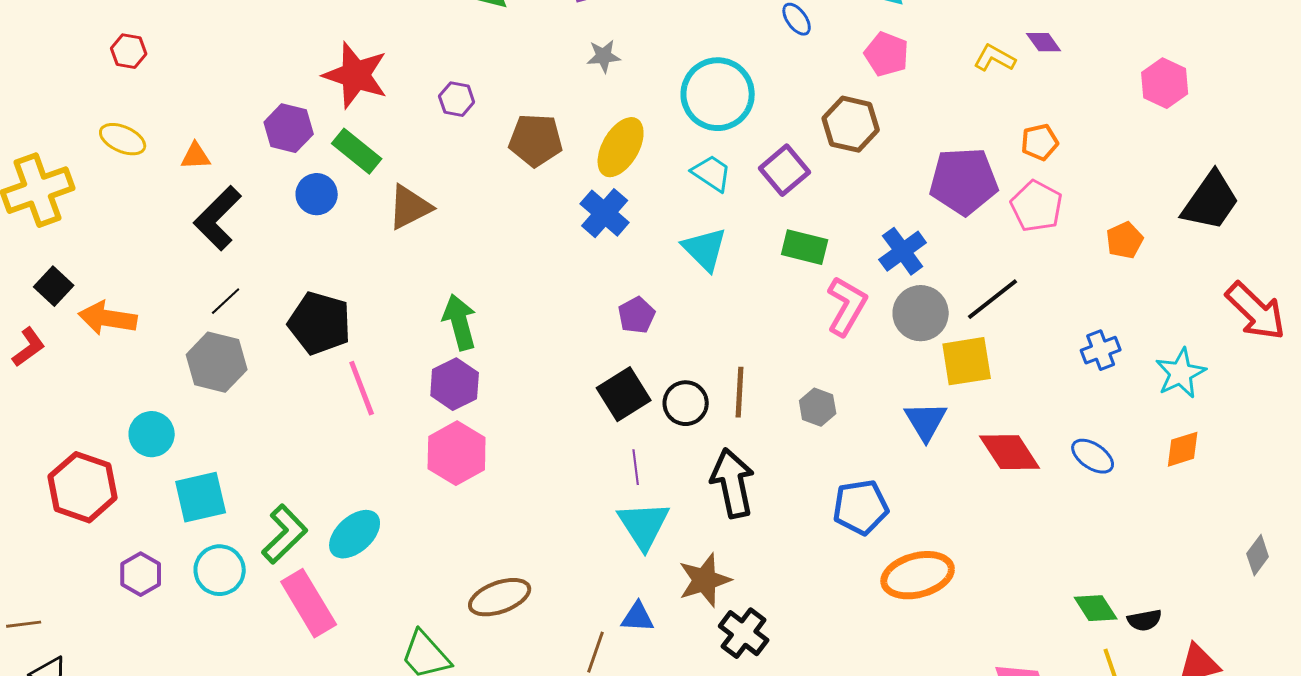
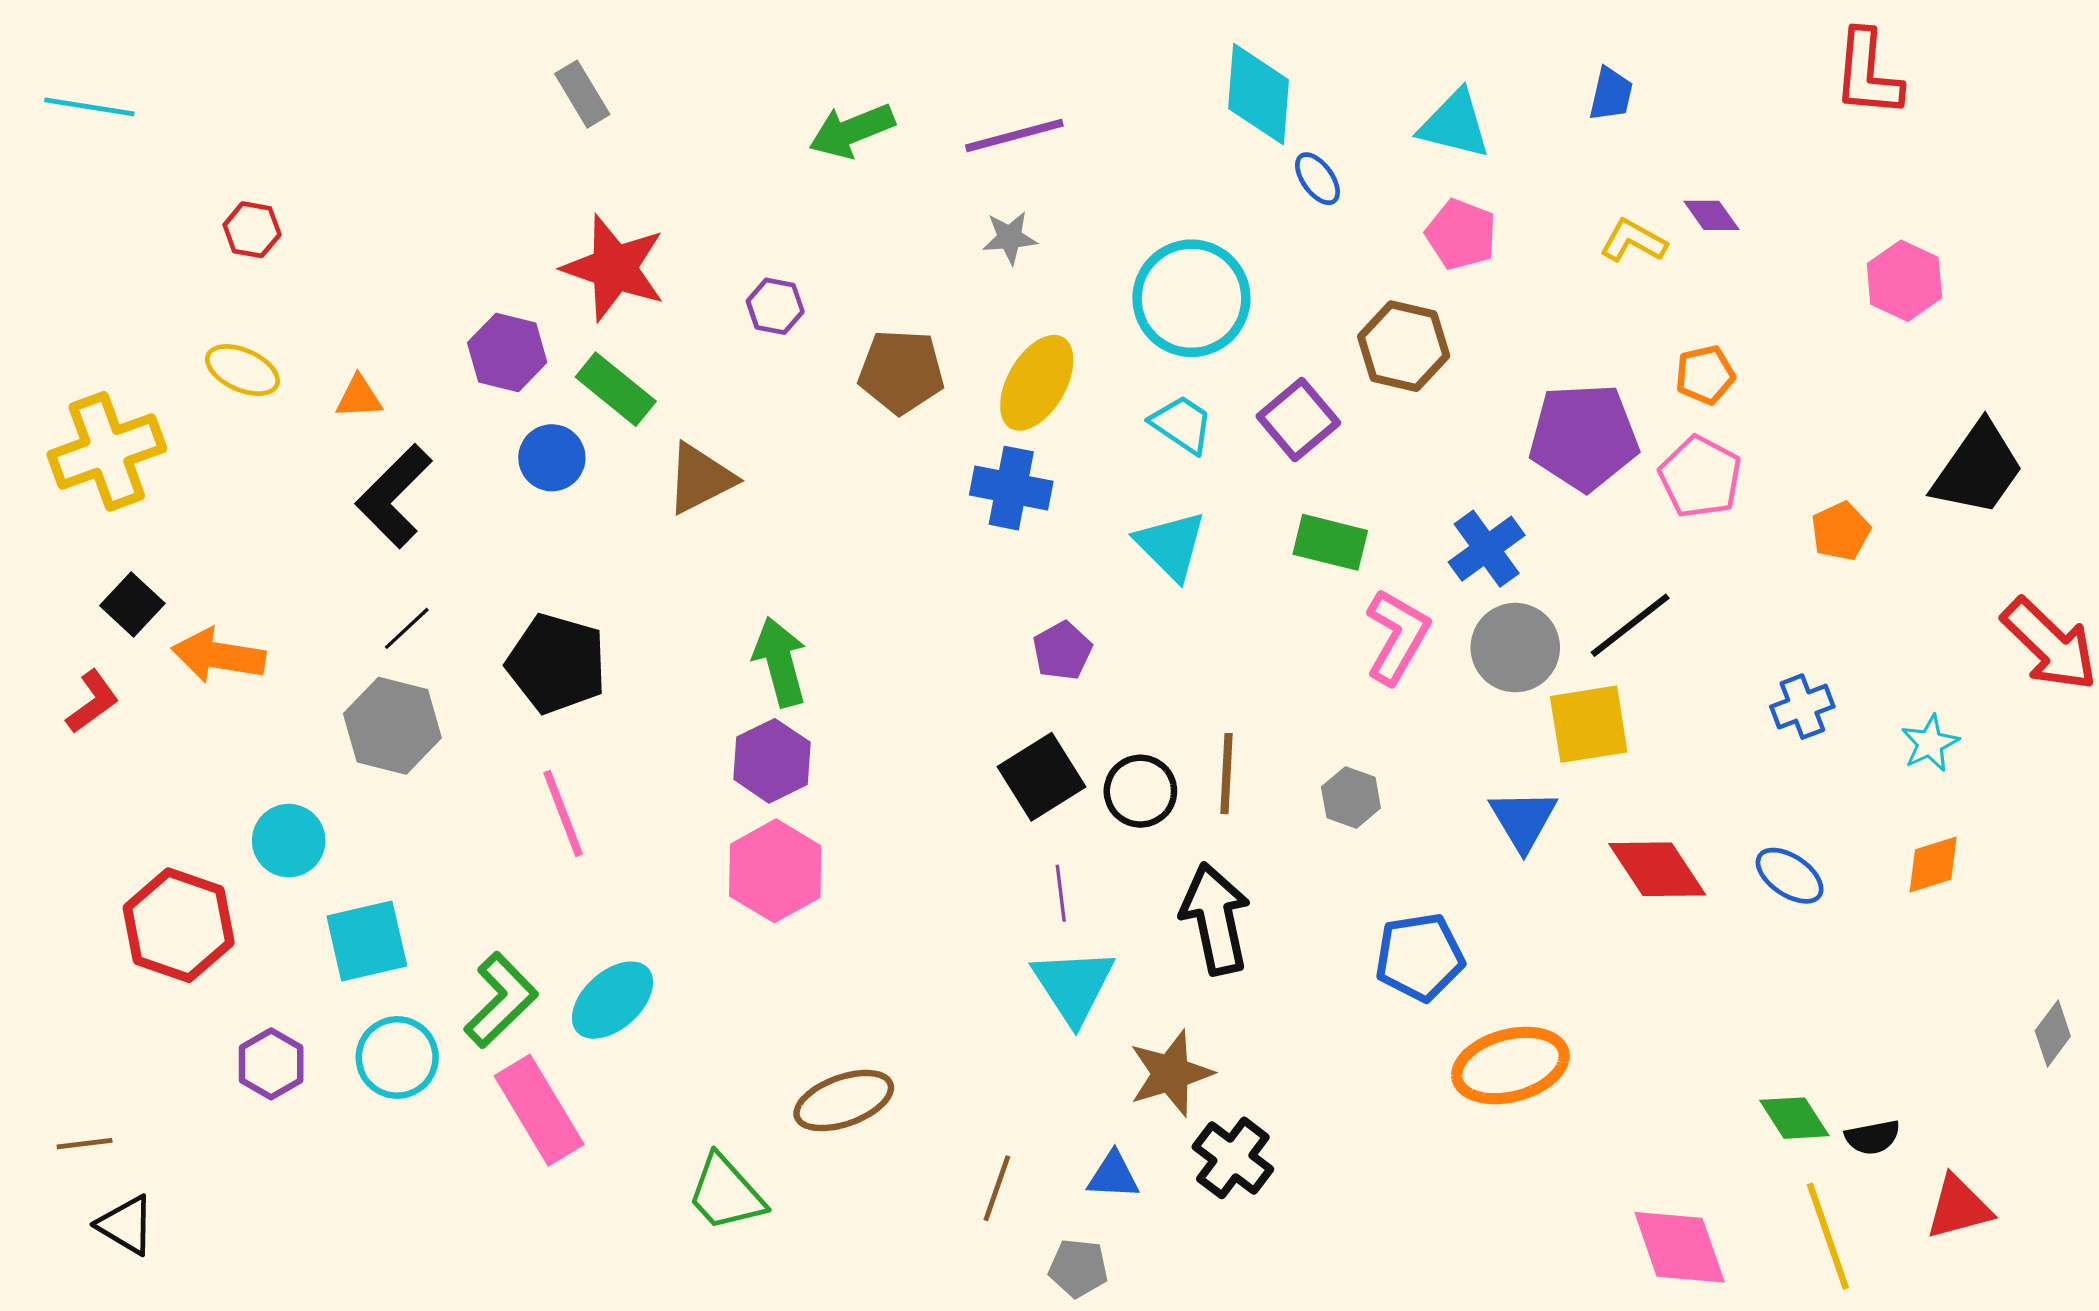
blue cross: (605, 213) -> (1011, 488), turned -30
cyan star: (1181, 373) -> (1930, 743), size x0.7
pink line: (362, 388) -> (563, 813), moved
blue triangle: (638, 617) -> (1113, 1176), moved

